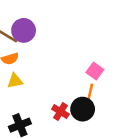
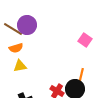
pink square: (95, 71) -> (85, 40), moved

